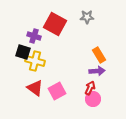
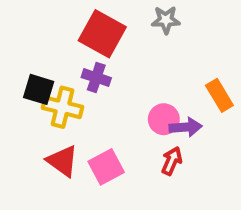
purple cross: (34, 36) -> (96, 78), moved
orange rectangle: (99, 55) -> (219, 95), moved
pink circle: (93, 99) -> (164, 119), moved

